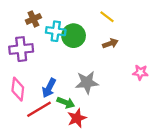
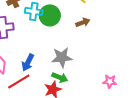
pink star: (140, 72) -> (110, 81), moved
green arrow: (66, 103) -> (60, 77), moved

